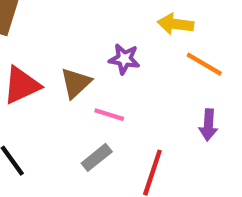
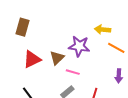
purple star: (124, 59) -> (79, 46), size x1.5

